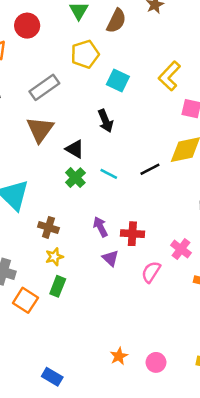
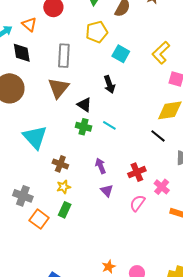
gray rectangle: (44, 87) -> (64, 56), turned -55
black line: (150, 169) -> (158, 136), moved, turned 63
green cross: (75, 178) -> (84, 127), turned -35
red cross: (132, 234) -> (137, 172), moved, turned -30

